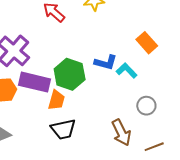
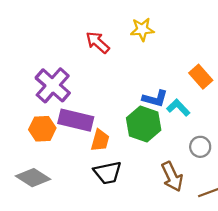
green hexagon: (70, 74) -> (144, 124), moved

